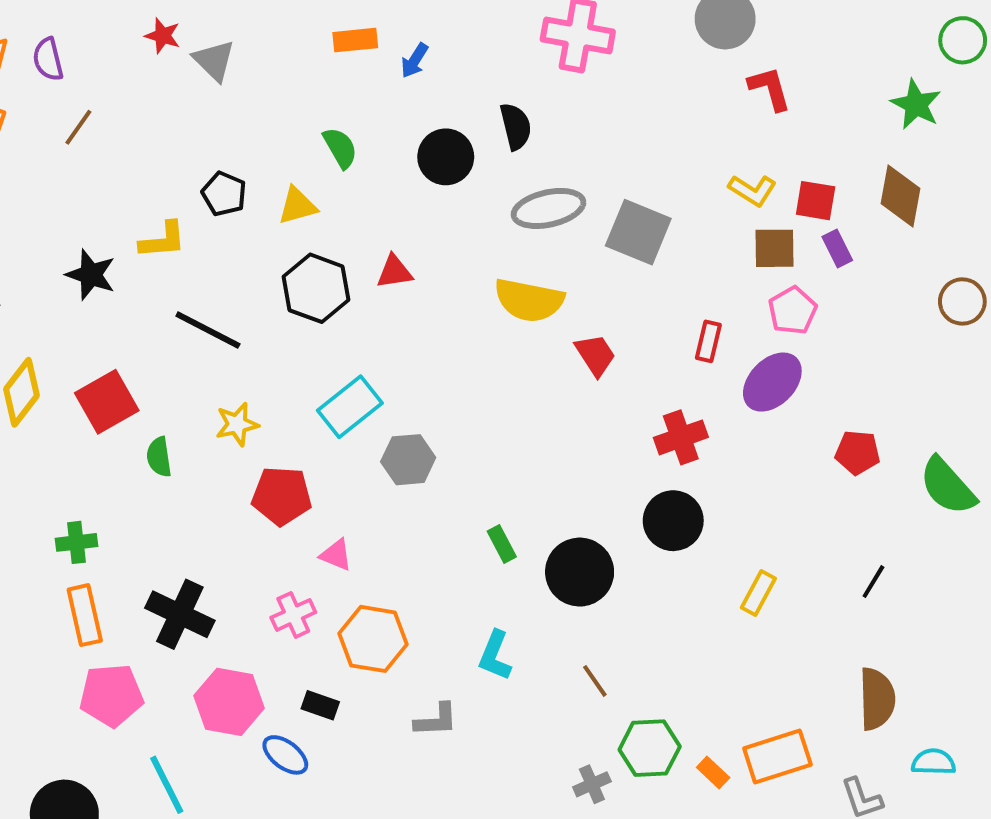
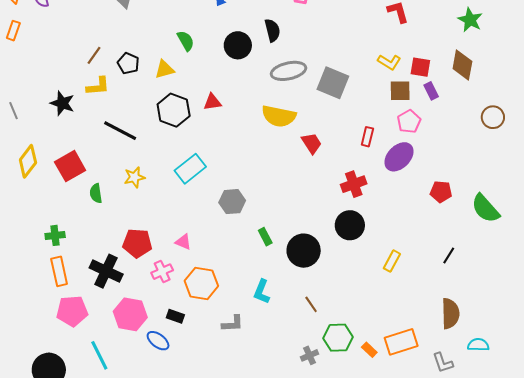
brown line: (78, 127) -> (94, 55), moved
gray hexagon: (408, 460) -> (232, 202), moved
red pentagon: (282, 496) -> (137, 243), moved

